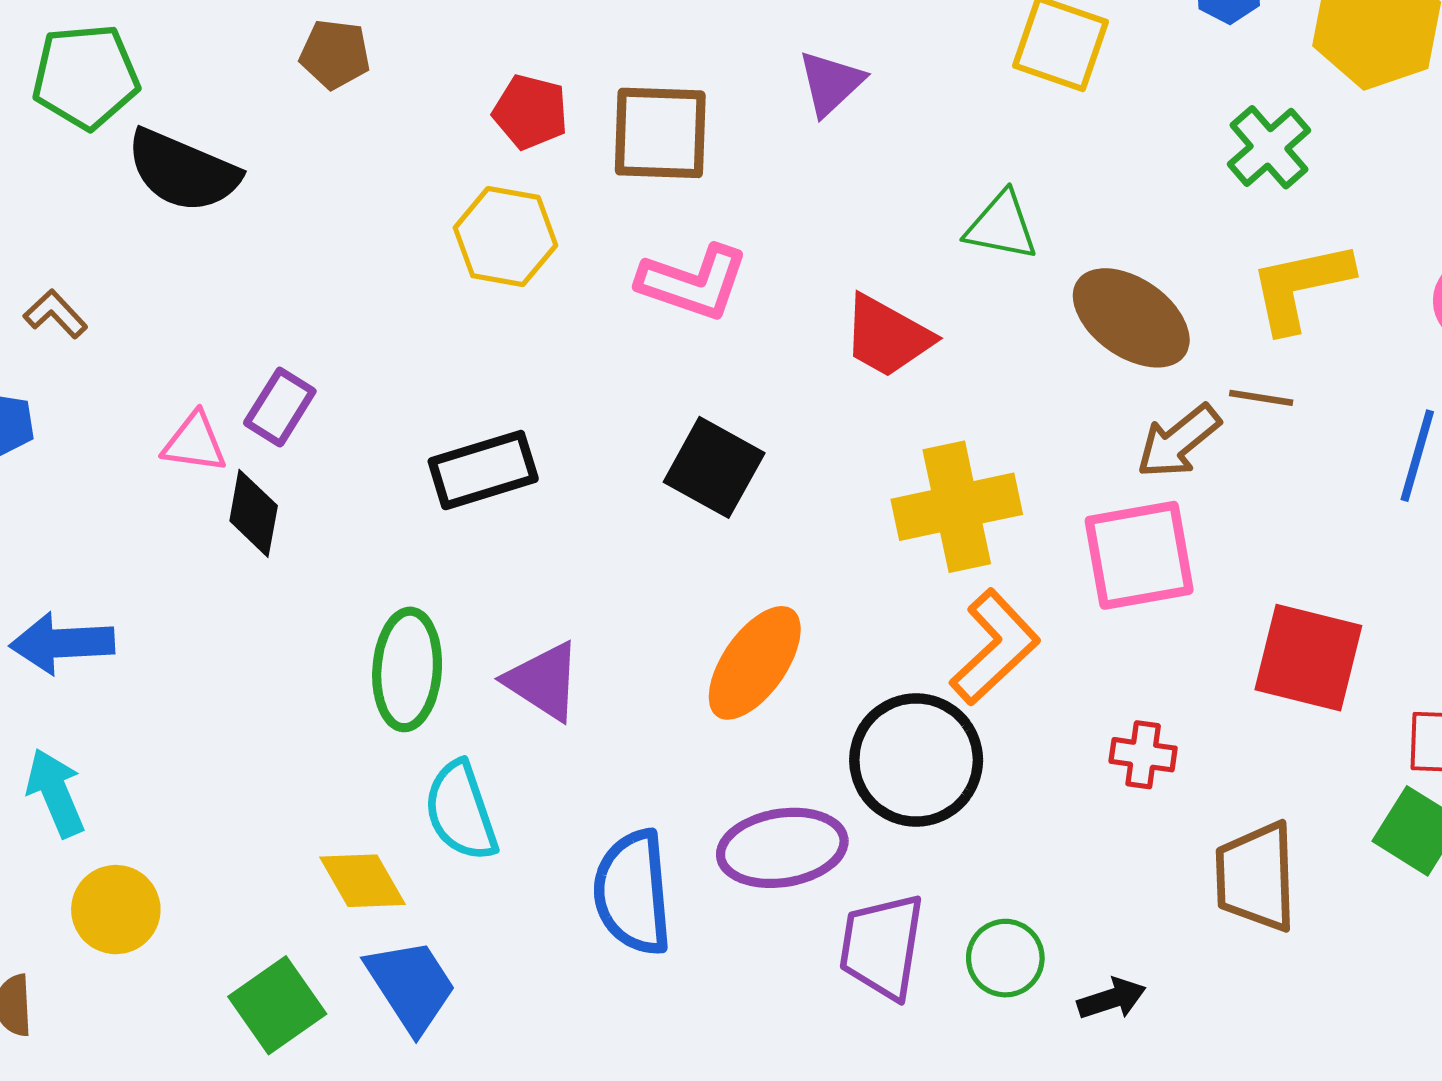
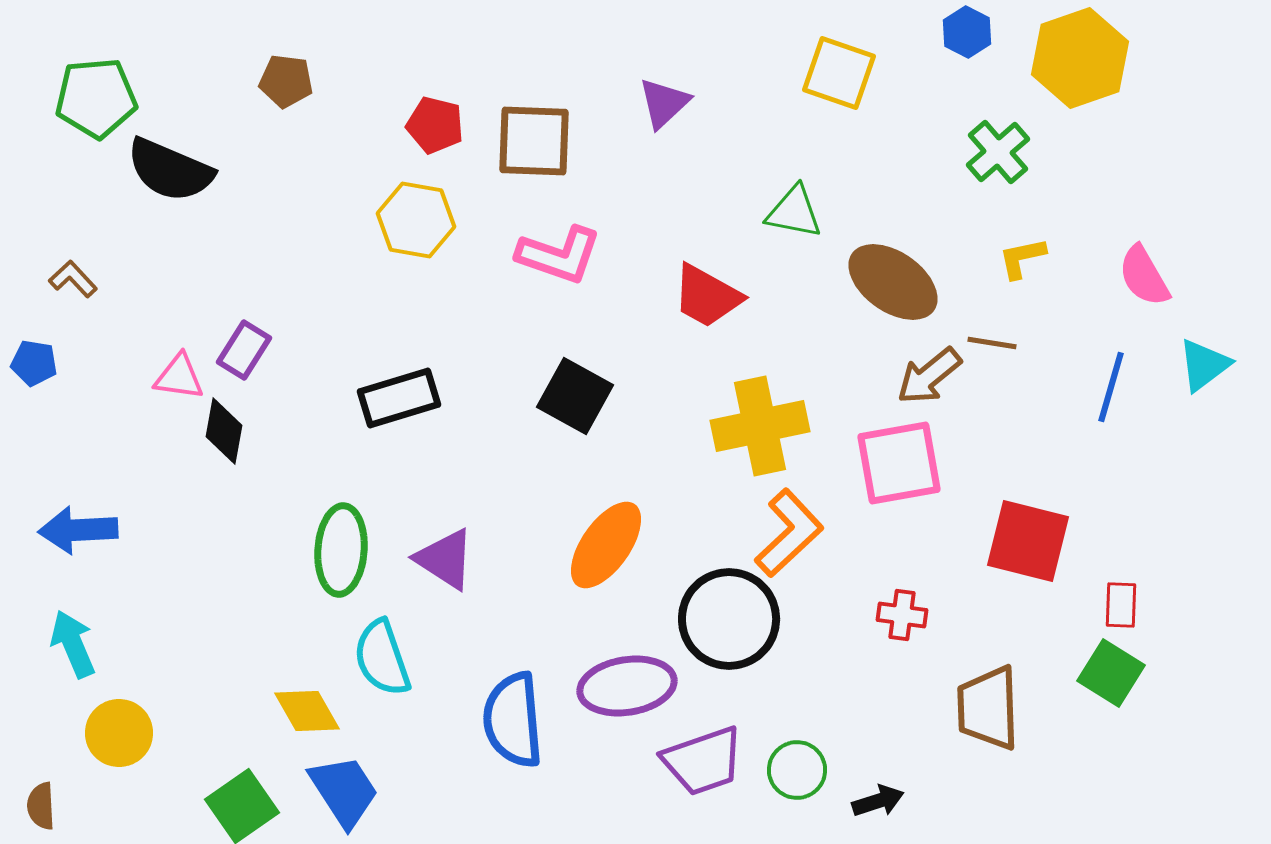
yellow L-shape: (1300, 286) -> (1022, 258), size x0.6
purple trapezoid: (882, 946) -> (703, 761), turned -118

